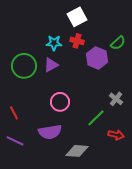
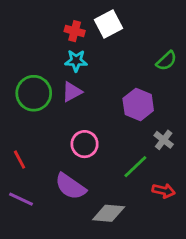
red cross: (77, 41) -> (75, 31), moved
purple hexagon: (97, 58) -> (138, 105), moved
purple semicircle: (50, 132) -> (70, 186), turned 45

